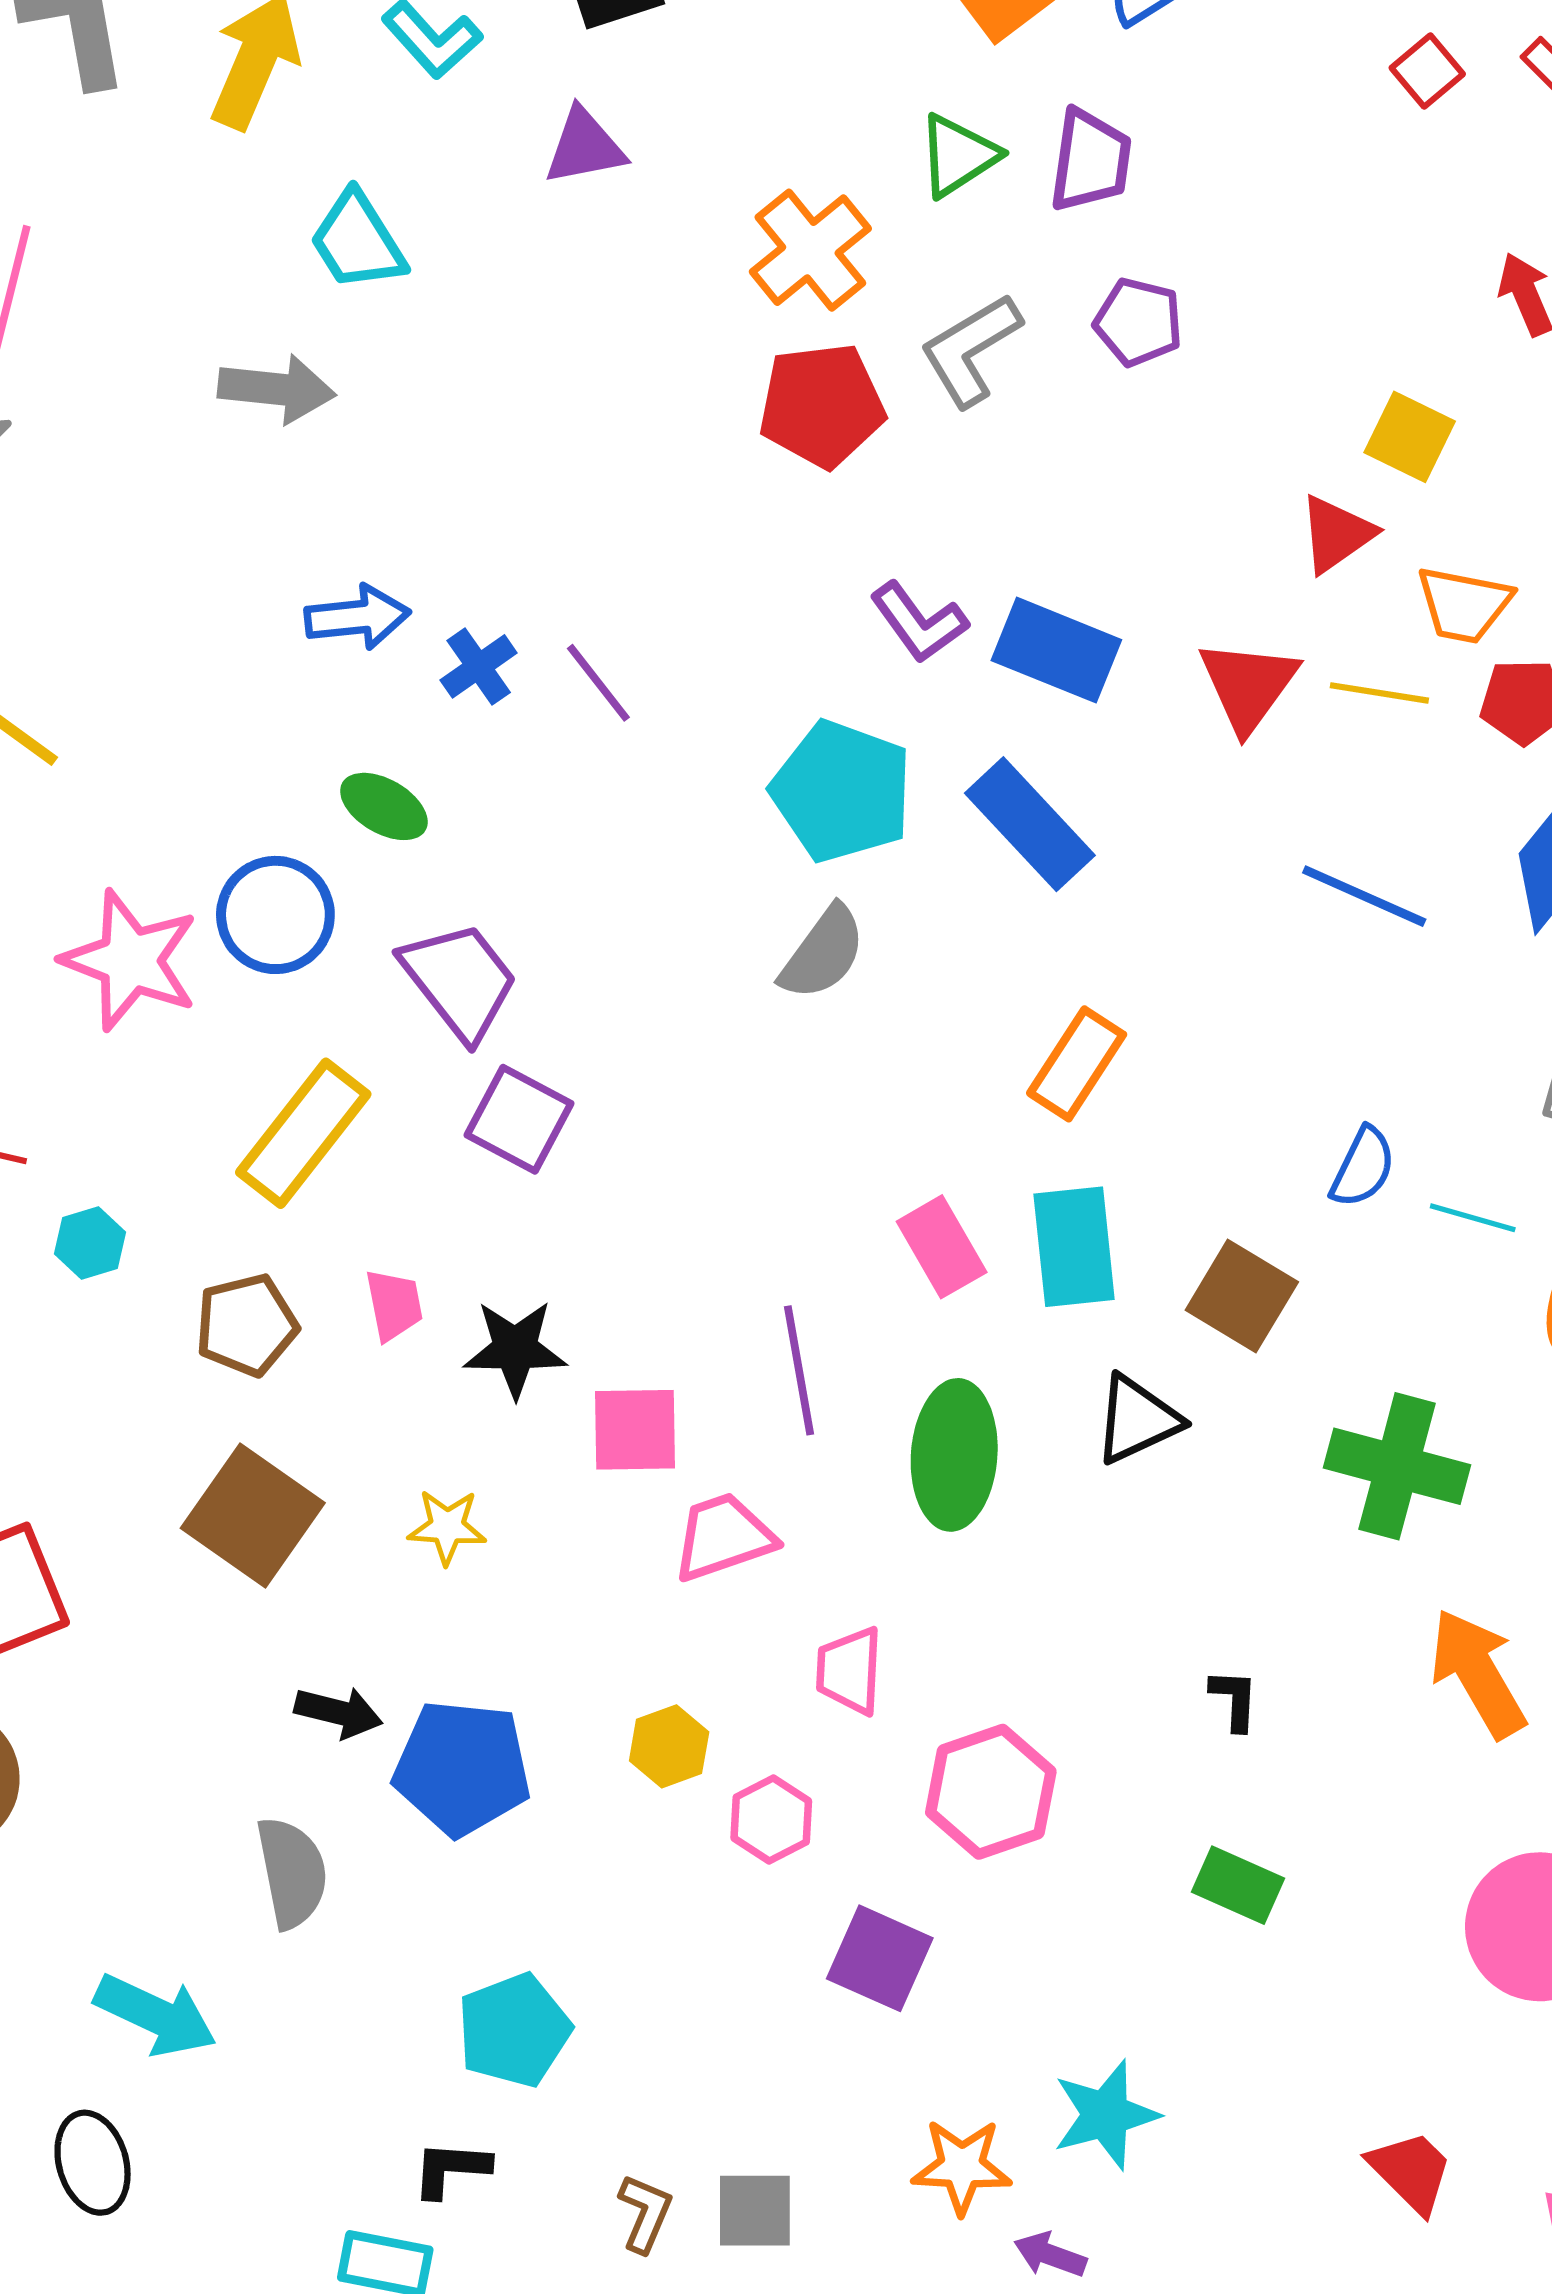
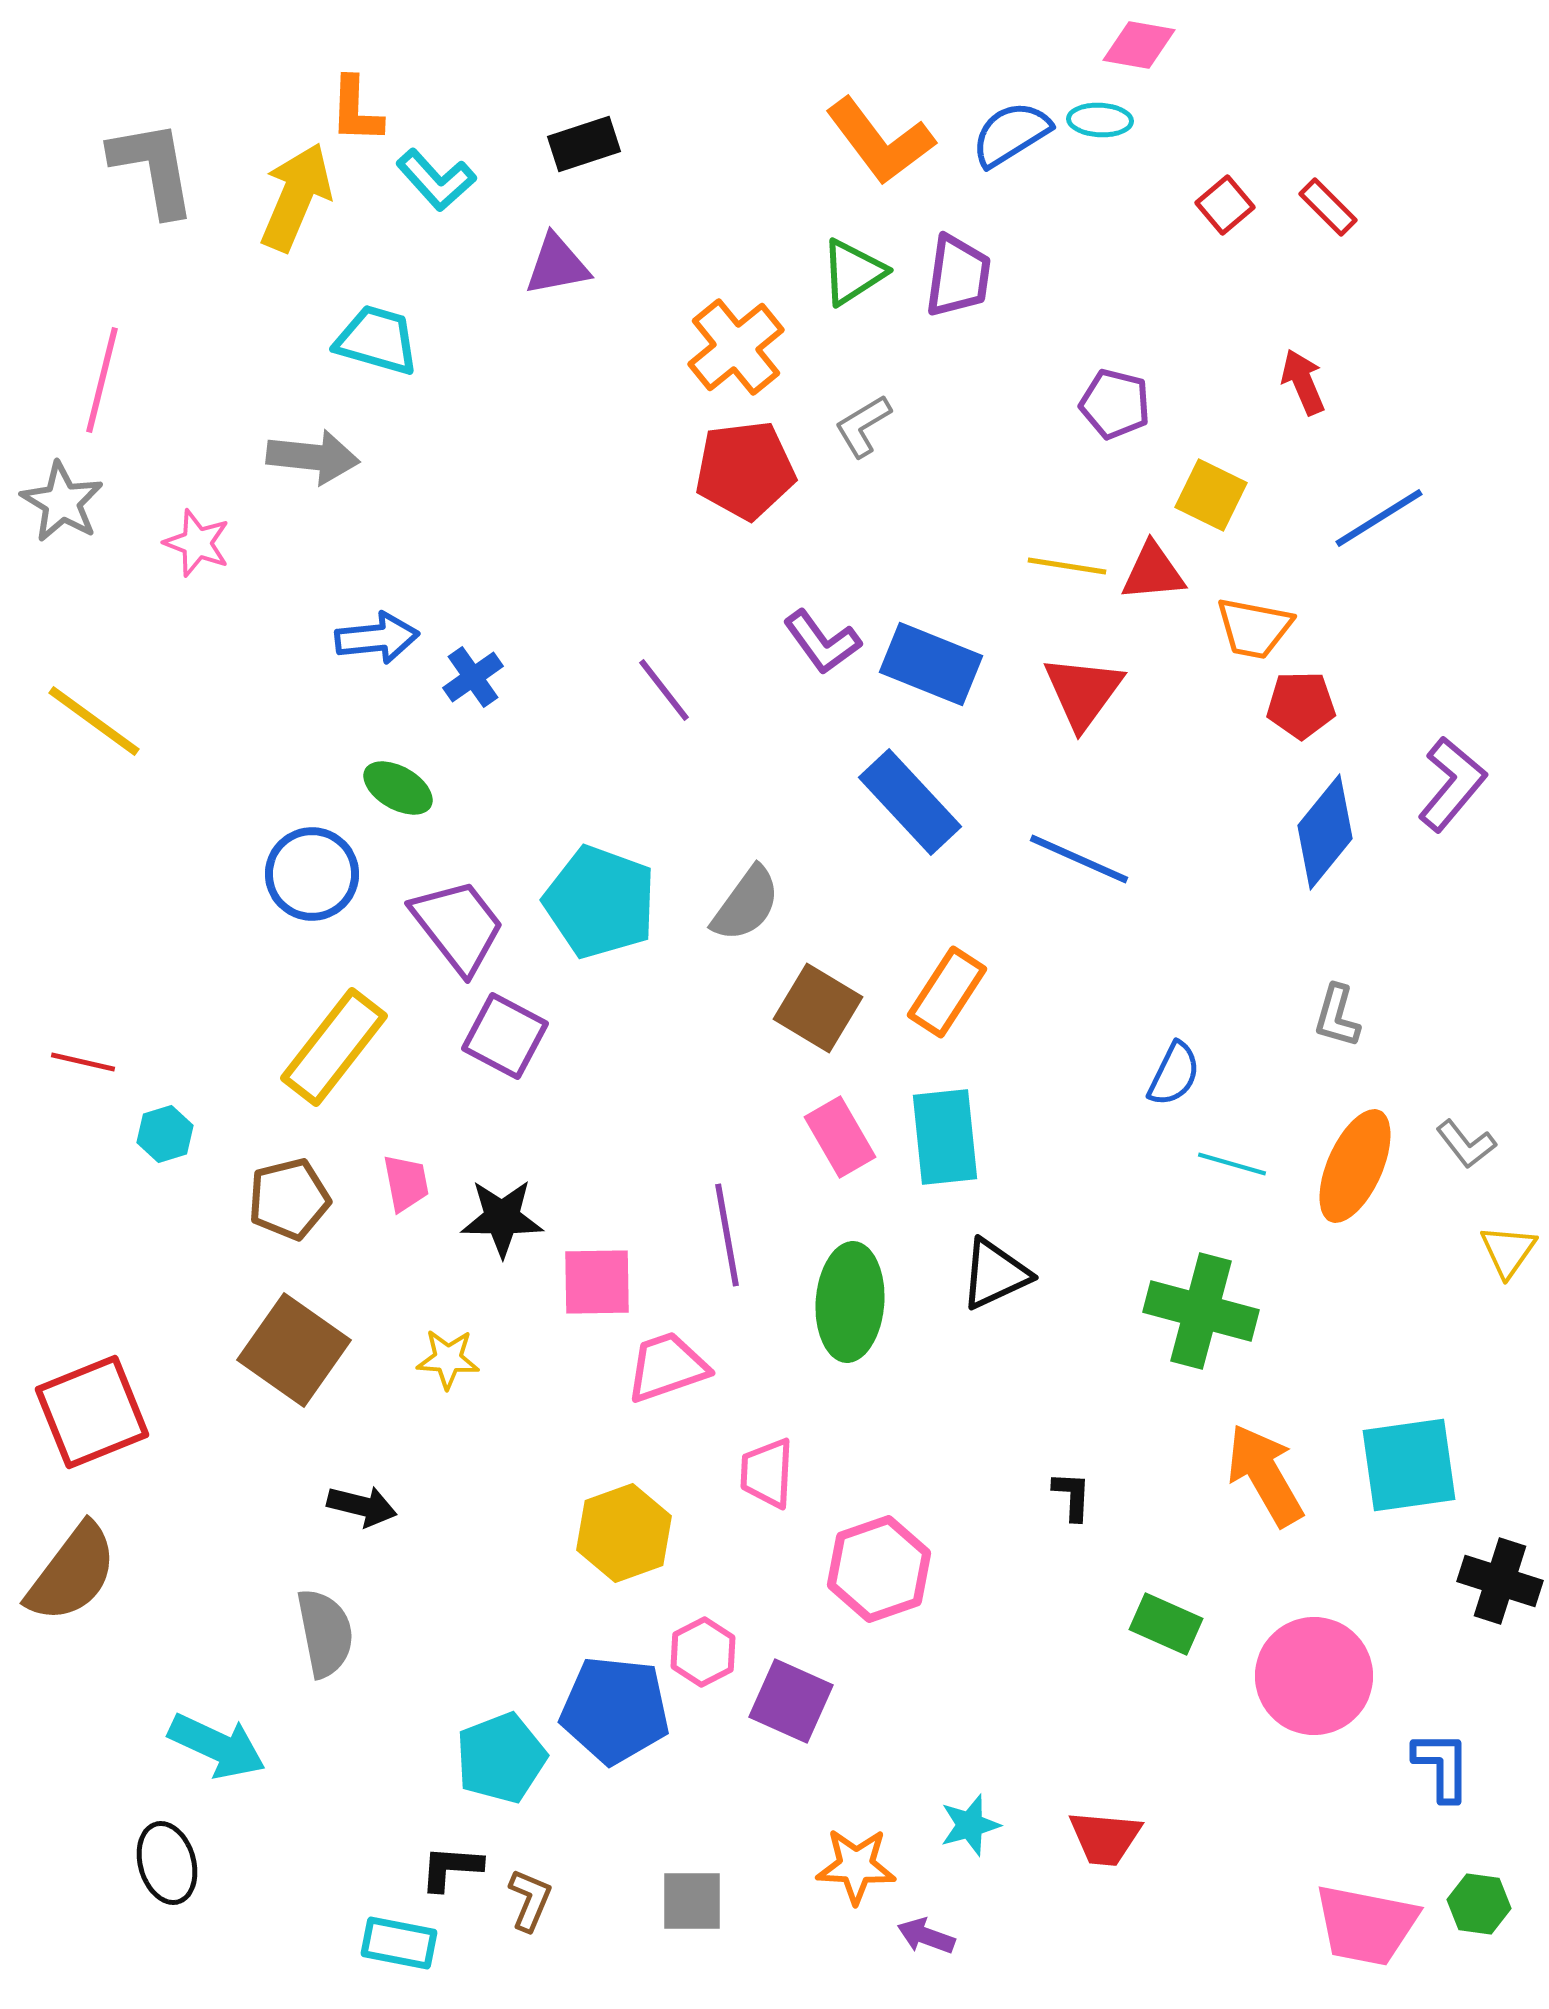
cyan trapezoid: (357, 241) -> (377, 340), turned 138
purple pentagon: (1138, 322) -> (1115, 404), moved
gray L-shape: (971, 350) -> (863, 426), size x0.7
red triangle: (1336, 534) -> (1153, 572), turned 30
purple line: (598, 683) -> (664, 690), moved
yellow line: (1379, 693) -> (1067, 566), moved
cyan pentagon: (842, 791) -> (600, 902), moved
blue line: (1364, 896) -> (1079, 859), moved
pink star: (130, 960) -> (197, 543), moved, size x0.6
cyan line: (1473, 1218) -> (1232, 1164), moved
brown square: (1242, 1296) -> (818, 1008), moved
yellow hexagon: (669, 1746) -> (624, 1533), size x1.5
blue pentagon: (462, 1768) -> (615, 1710), moved
pink hexagon: (771, 1820) -> (703, 1652), moved
green rectangle: (1238, 1885) -> (1166, 1624), moved
cyan star: (1106, 2115) -> (970, 1825), size x0.7
red trapezoid: (1411, 2172) -> (1105, 1838), moved, turned 140
brown L-shape: (645, 2213) -> (530, 1900), moved

